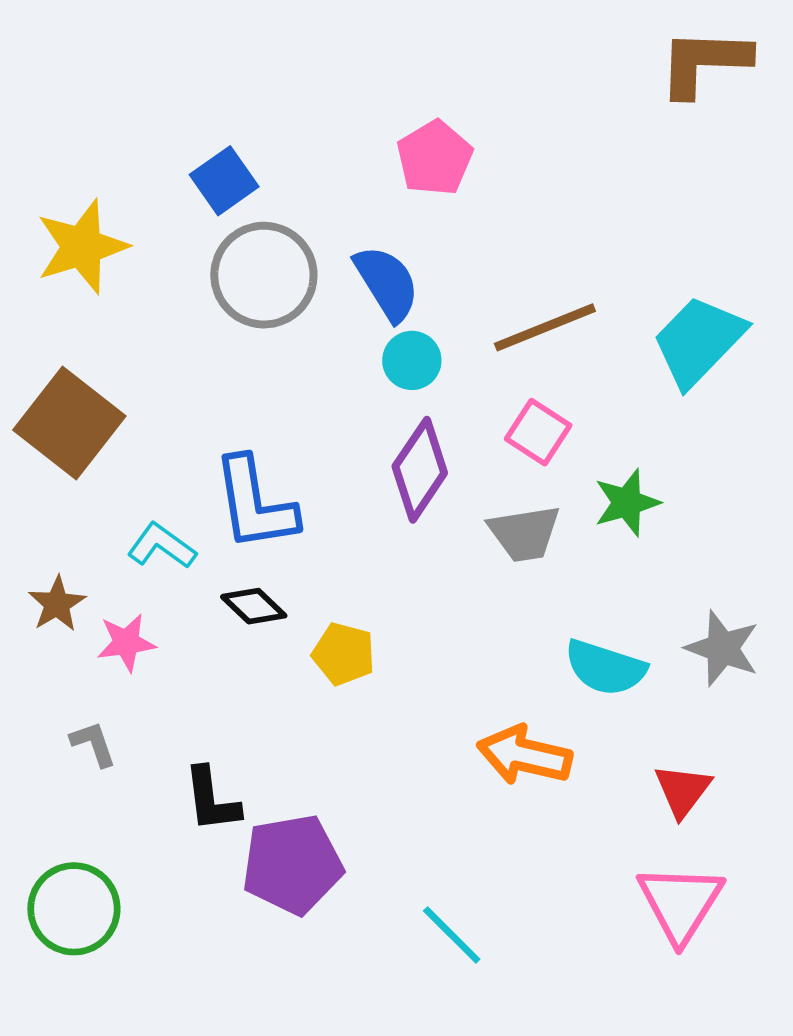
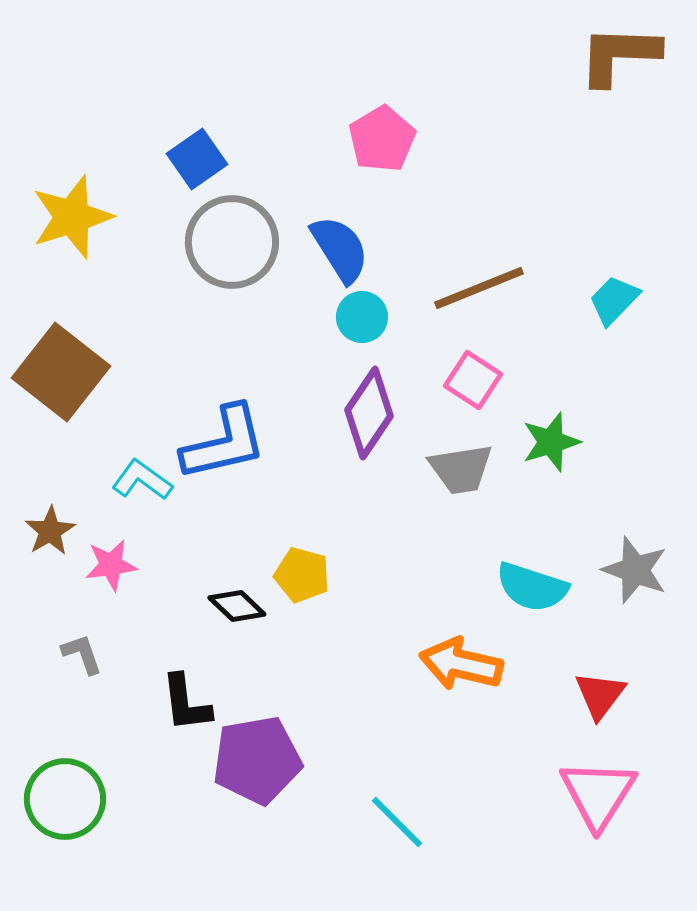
cyan trapezoid: (699, 341) -> (614, 300), size x0.6
blue L-shape: (255, 504) -> (224, 443), turned -94
black diamond: (254, 606) -> (237, 606), moved

